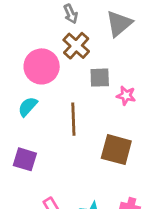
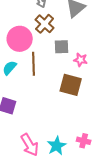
brown line: (73, 119) -> (34, 64), moved
brown square: (116, 150) -> (71, 85), moved

